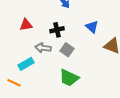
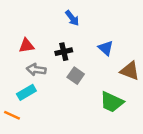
gray arrow: (43, 48) -> (36, 70), moved
green trapezoid: (69, 78) -> (112, 102), moved

